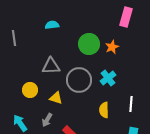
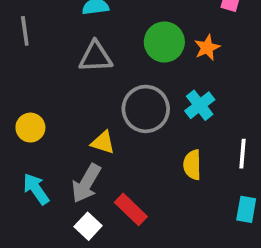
gray triangle: (51, 66) -> (96, 57), moved
yellow circle: (30, 90) -> (30, 128), moved
gray arrow: (47, 120) -> (86, 183), size x1.5

